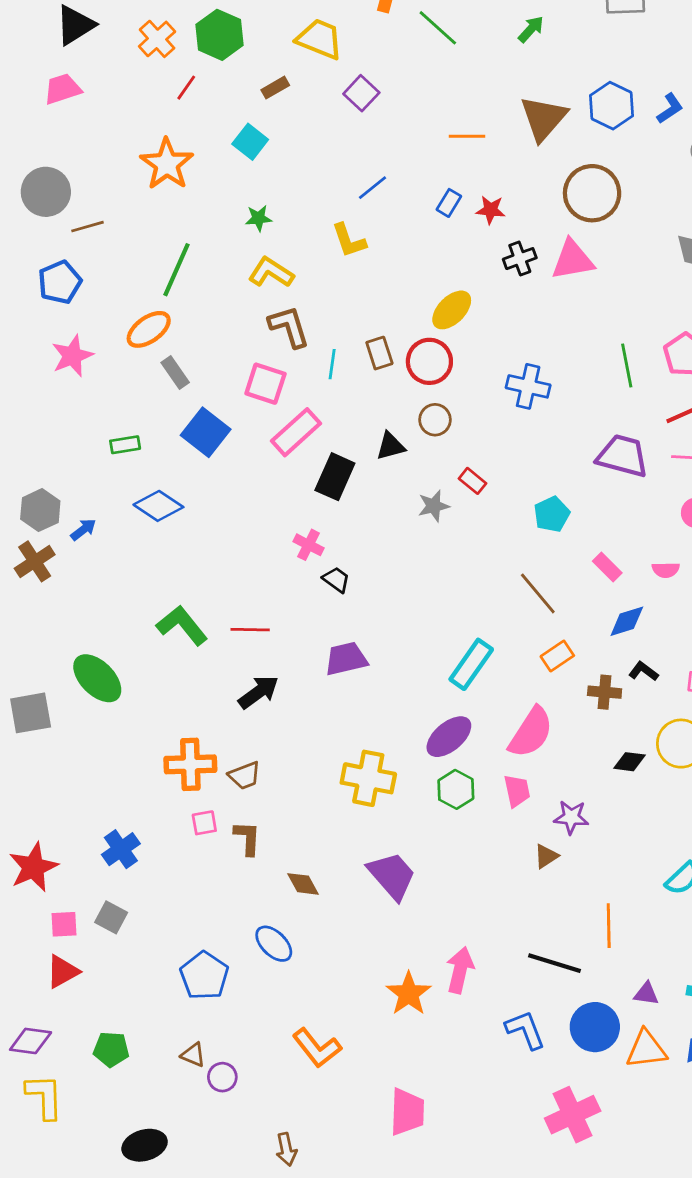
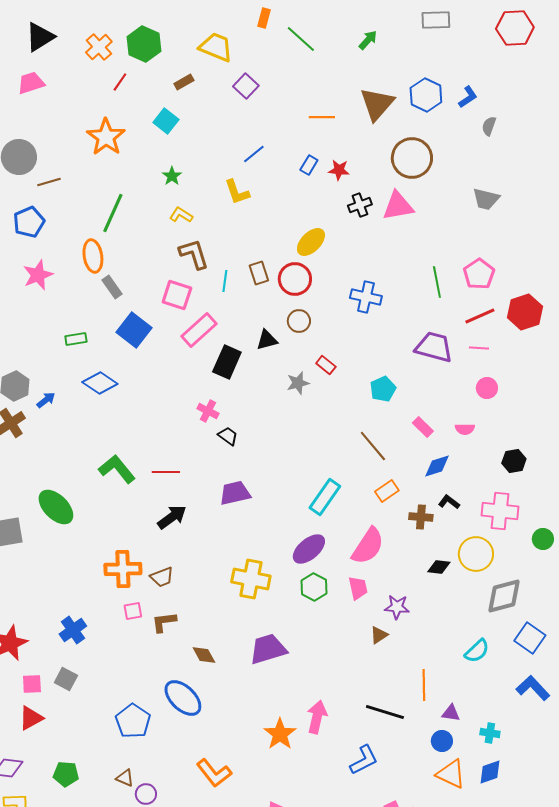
green star: (258, 218) -> (172, 176), turned -30
yellow L-shape: (271, 272) -> (181, 215), size x0.7
orange ellipse: (149, 329) -> (93, 256), turned -64
brown L-shape: (247, 838) -> (164, 622), turned -100
purple trapezoid: (392, 876) -> (268, 649), turned -66
blue ellipse: (274, 944) -> (183, 698), size x1.4
purple triangle: (646, 994) -> (451, 713), moved
blue circle: (595, 1027) -> (442, 741), moved, size x0.6
blue L-shape: (525, 1030) -> (364, 760), turned 84
orange triangle: (646, 1049) -> (451, 774), turned 32

